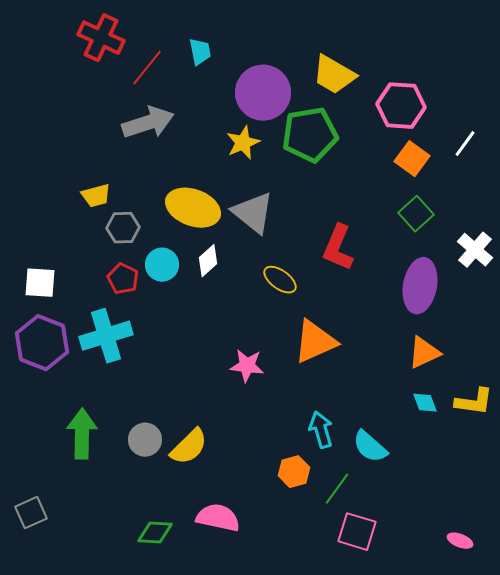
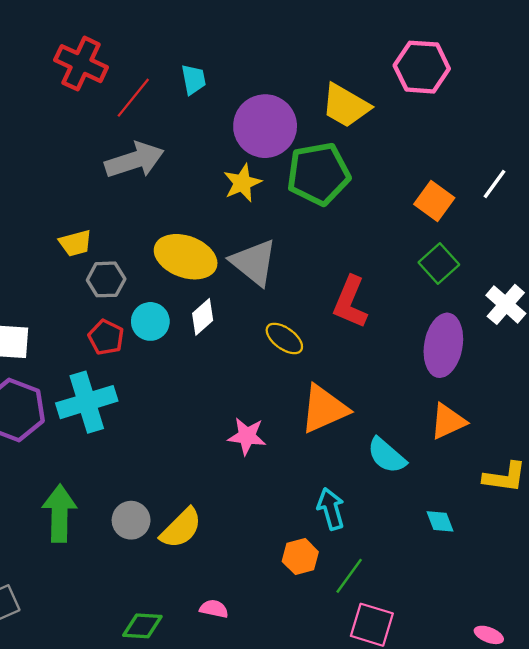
pink hexagon: (401, 106) -> (422, 67), moved
cyan diamond: (425, 403) -> (440, 521), moved
cyan semicircle: (370, 447) -> (387, 455), moved
pink semicircle: (218, 518) -> (214, 609), size x0.6

